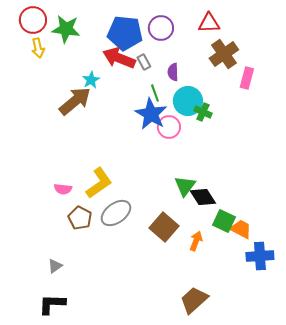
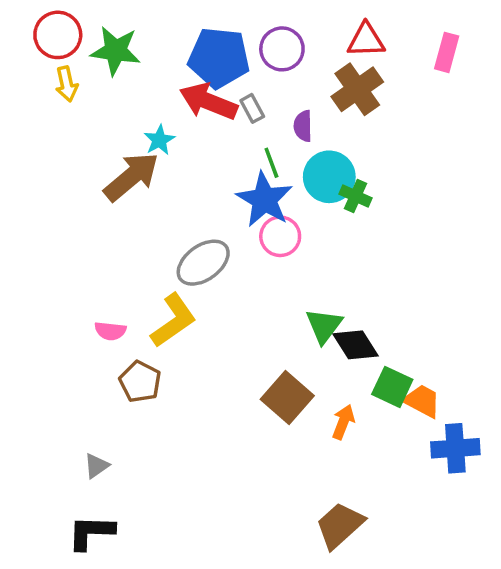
brown cross: (224, 54) -> (357, 89), moved
pink rectangle: (247, 78) -> (447, 52), moved
pink circle: (169, 127) -> (280, 236), moved
gray ellipse: (116, 213) -> (203, 263), moved

